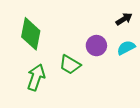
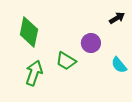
cyan semicircle: (126, 48) -> (119, 65), moved, turned -102

